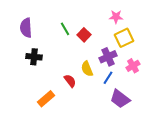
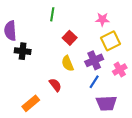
green line: (65, 29) -> (52, 14), moved, turned 40
black cross: (34, 57) -> (23, 51), moved
yellow semicircle: (87, 69) -> (68, 63), moved
purple trapezoid: (120, 99) -> (106, 103), turned -40

